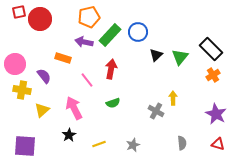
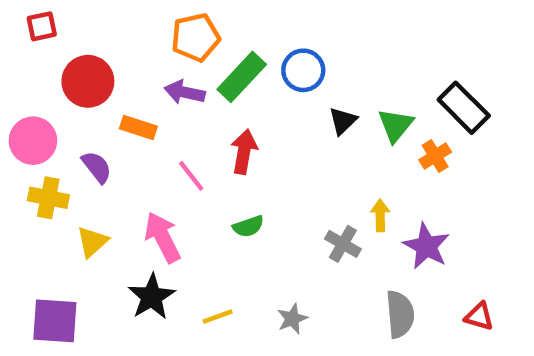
red circle: (40, 19) -> (88, 81), moved
orange cross: (213, 75) -> (435, 156), moved
purple star: (216, 114) -> (426, 246), moved
black star: (69, 135) -> (152, 297), size x1.5
gray semicircle: (182, 143) -> (400, 314), size x1.5

